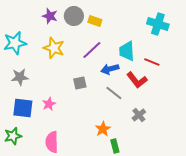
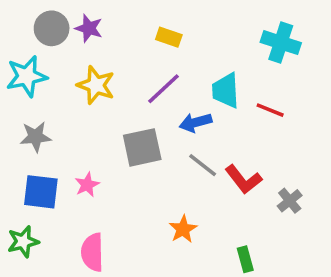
gray circle: (74, 16) -> (52, 28), moved
red L-shape: (137, 80) -> (243, 179), moved
gray square: (80, 83) -> (142, 147), size x1.6
gray cross: (139, 115) -> (290, 201), moved
green rectangle: (115, 146) -> (245, 259), moved

